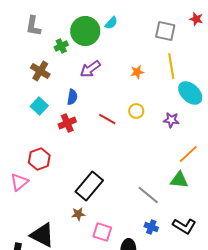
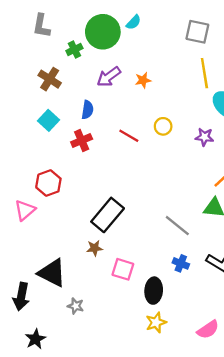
orange star: (137, 72) -> (143, 80), moved

